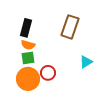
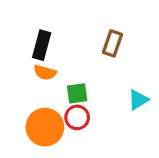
brown rectangle: (70, 27) -> (112, 43), size x0.7
green square: (28, 58) -> (77, 93), moved

